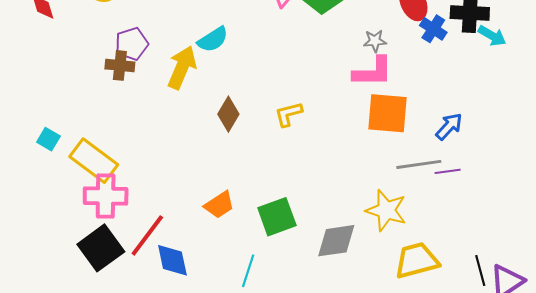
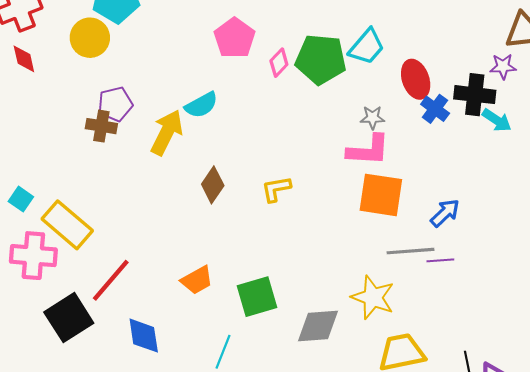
pink cross: (106, 196) -> (33, 256), moved
red line: (147, 235) -> (111, 280), moved

